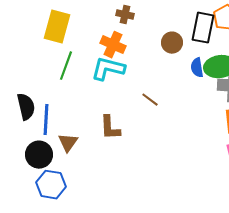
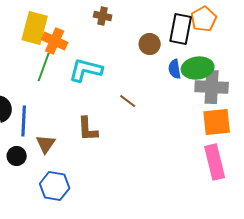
orange cross: (113, 45) -> (55, 41), moved
black circle: (39, 155) -> (17, 156), size x0.7
blue hexagon: (51, 185) -> (55, 186), moved

